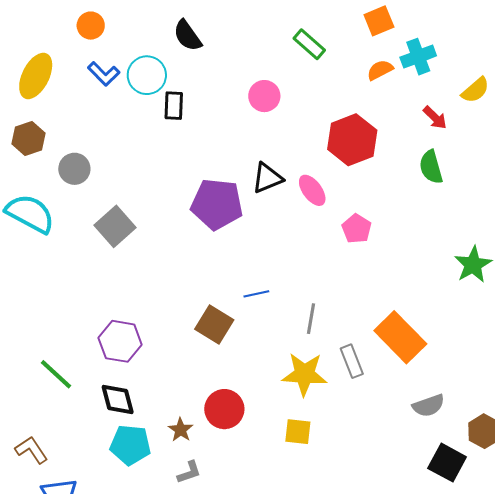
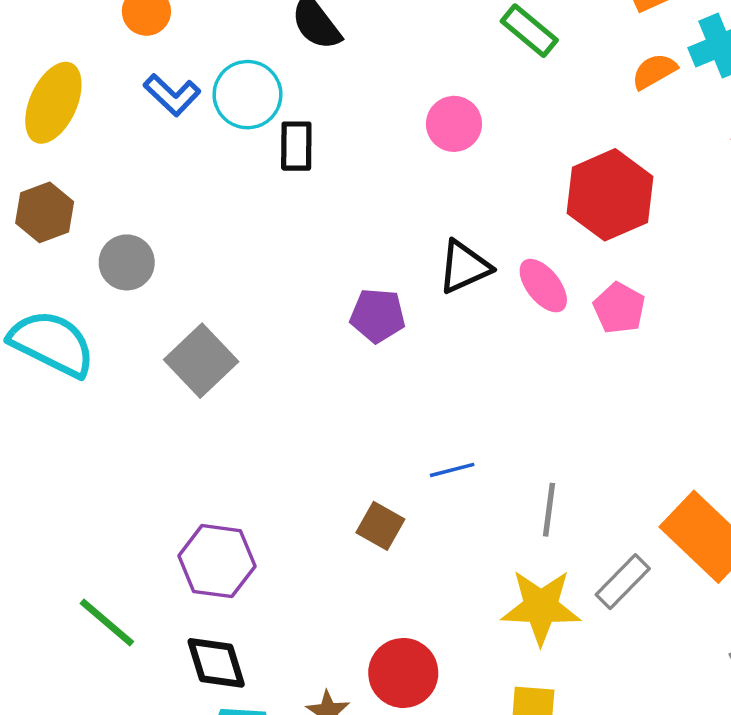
purple pentagon: (217, 204) -> (378, 316), size x0.6
pink pentagon: (357, 229) -> (619, 308), moved
brown square: (214, 325) -> (380, 526), size x0.7
gray rectangle: (352, 361) -> (623, 582), turned 68

